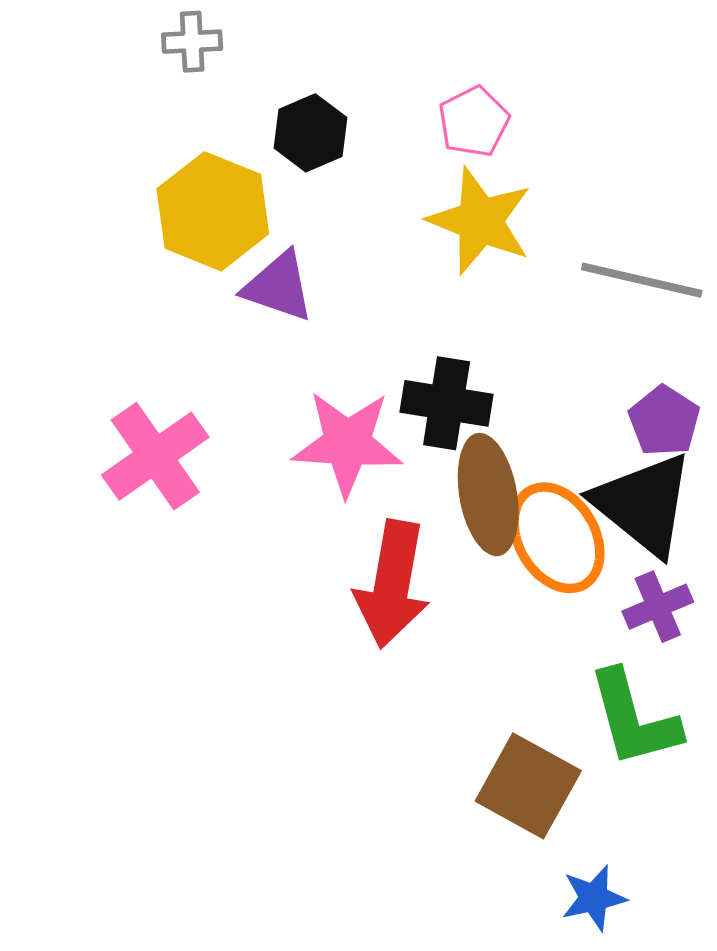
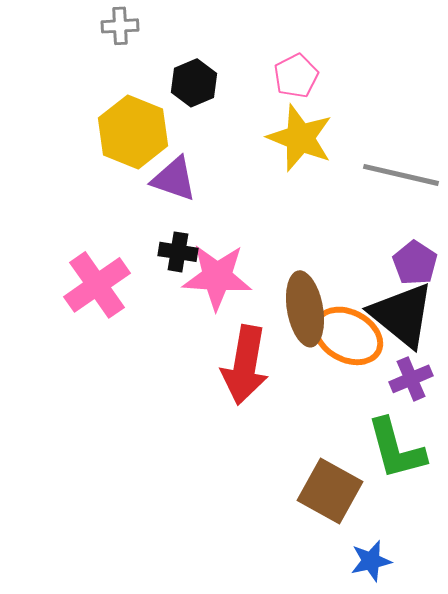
black cross: (447, 403) -> (178, 252), moved, size x0.7
orange ellipse: (557, 538) -> (348, 336), turned -32

